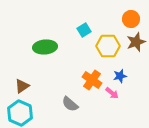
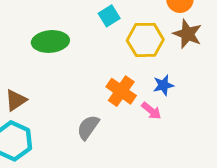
brown star: (136, 42) -> (187, 34), turned -30
gray semicircle: (70, 104) -> (88, 127), turned 84

